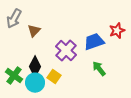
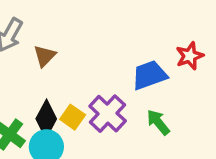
purple cross: (66, 51) -> (108, 114), moved
yellow square: (54, 77) -> (73, 117), moved

